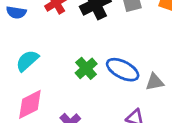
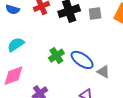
gray triangle: (155, 82) -> (103, 72), turned 32

